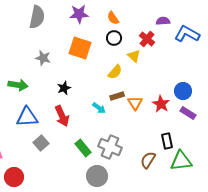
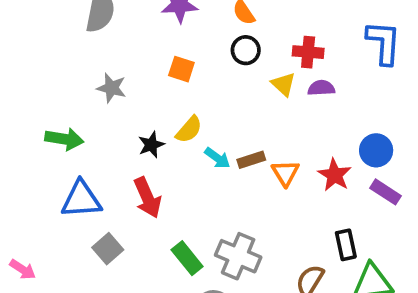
purple semicircle: (163, 21) -> (321, 88), moved
blue L-shape: (187, 34) -> (384, 43), turned 65
red cross: (147, 39) -> (308, 52), turned -35
orange square: (80, 48) -> (181, 69), size x0.6
yellow semicircle: (115, 72) -> (189, 130), moved
cyan arrow: (99, 108) -> (217, 158), moved

